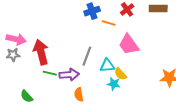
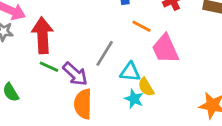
orange line: (109, 23) -> (142, 26), moved
purple arrow: (69, 75) -> (75, 74), turned 36
orange semicircle: (79, 95) -> (83, 104), size x1.5

